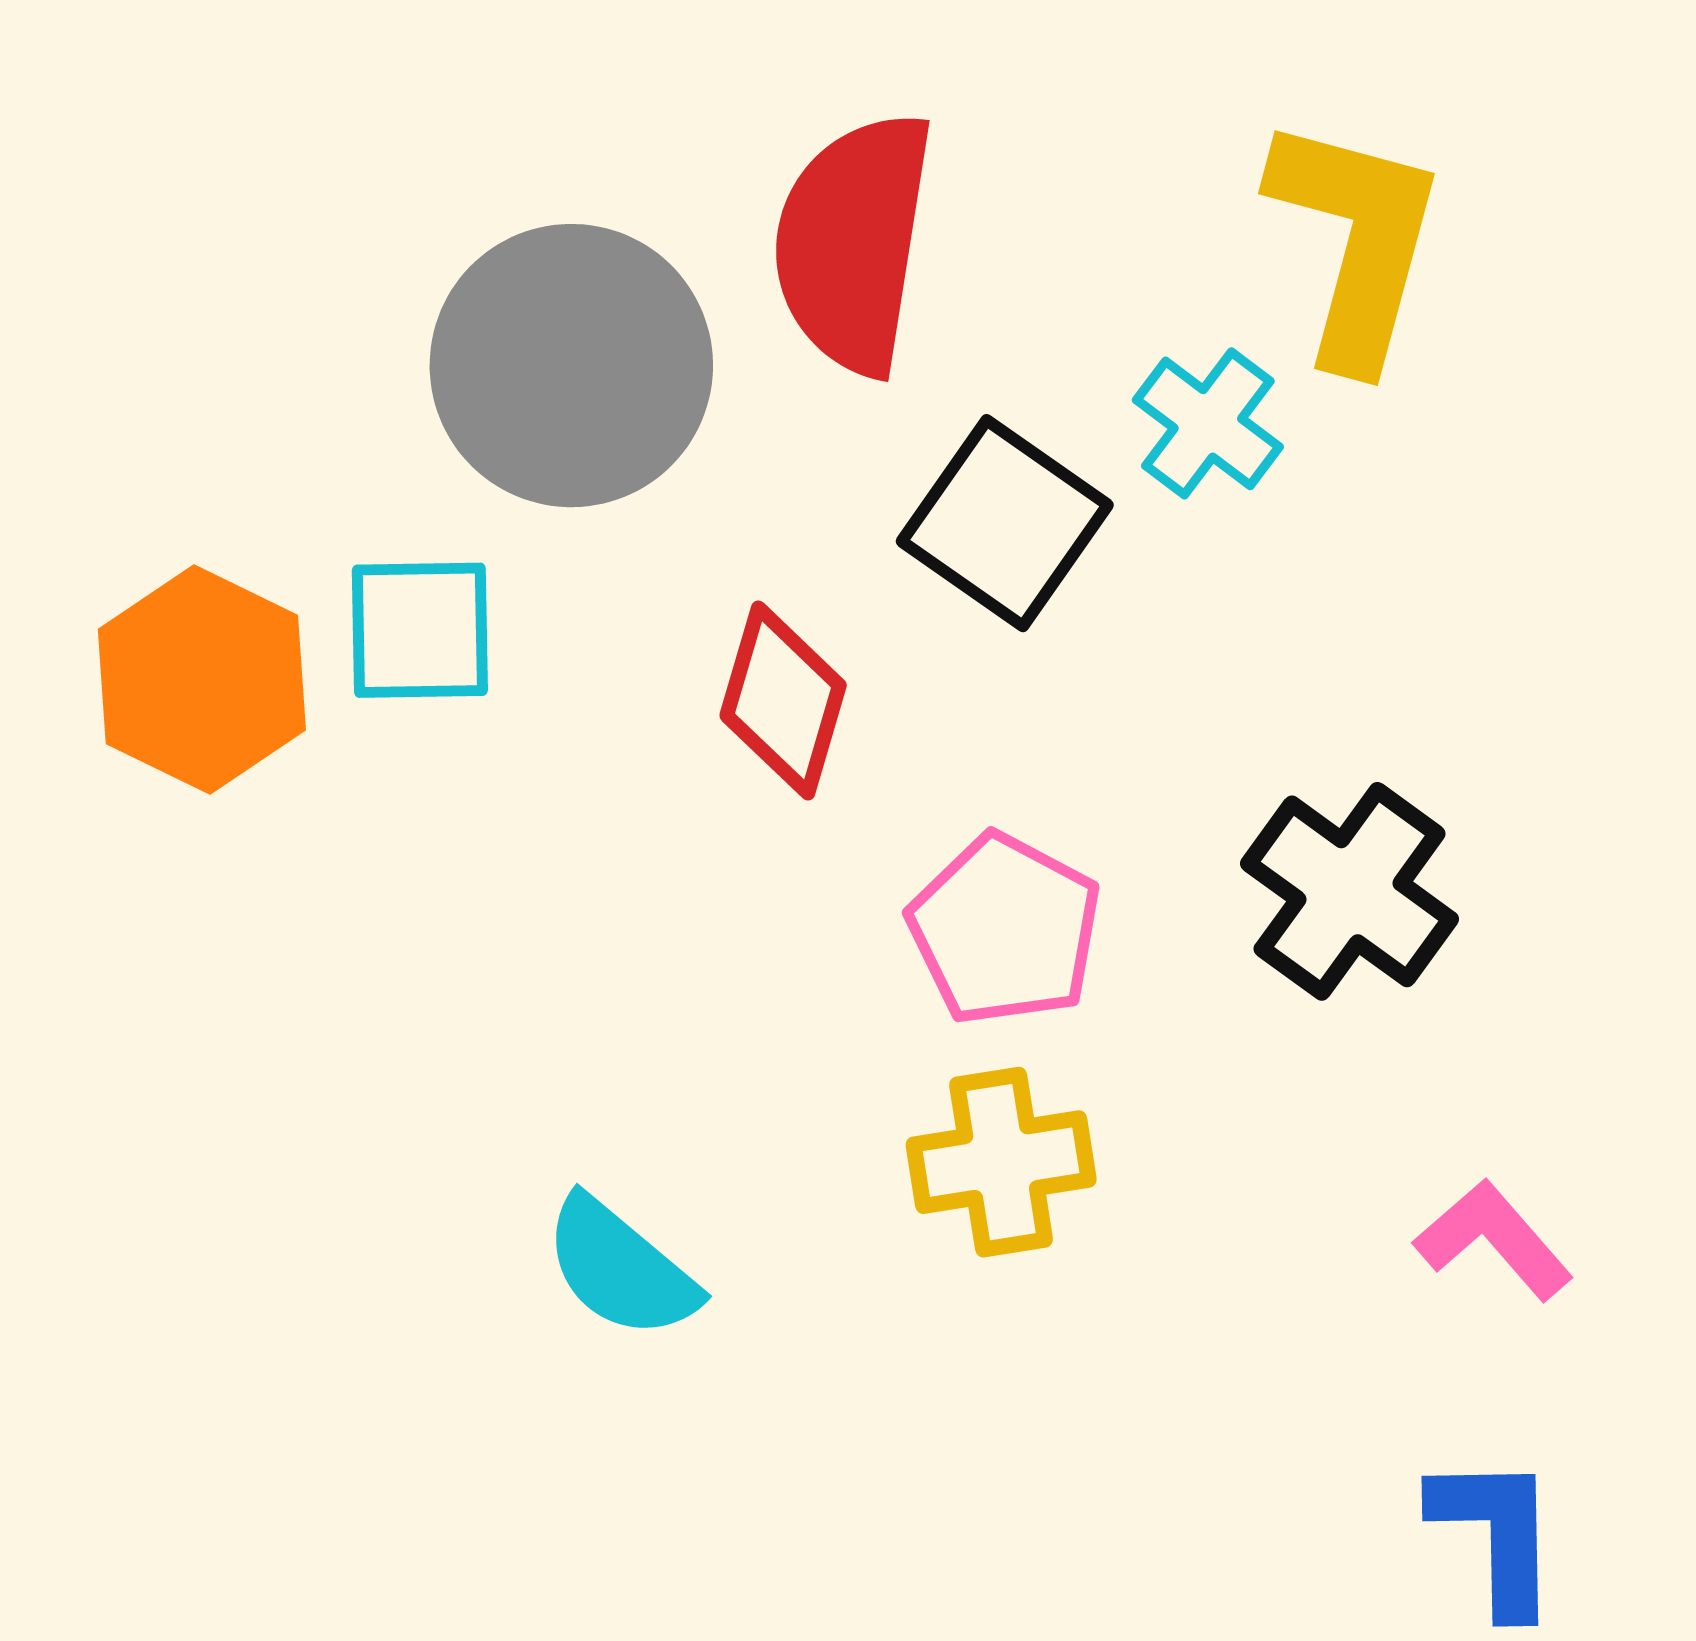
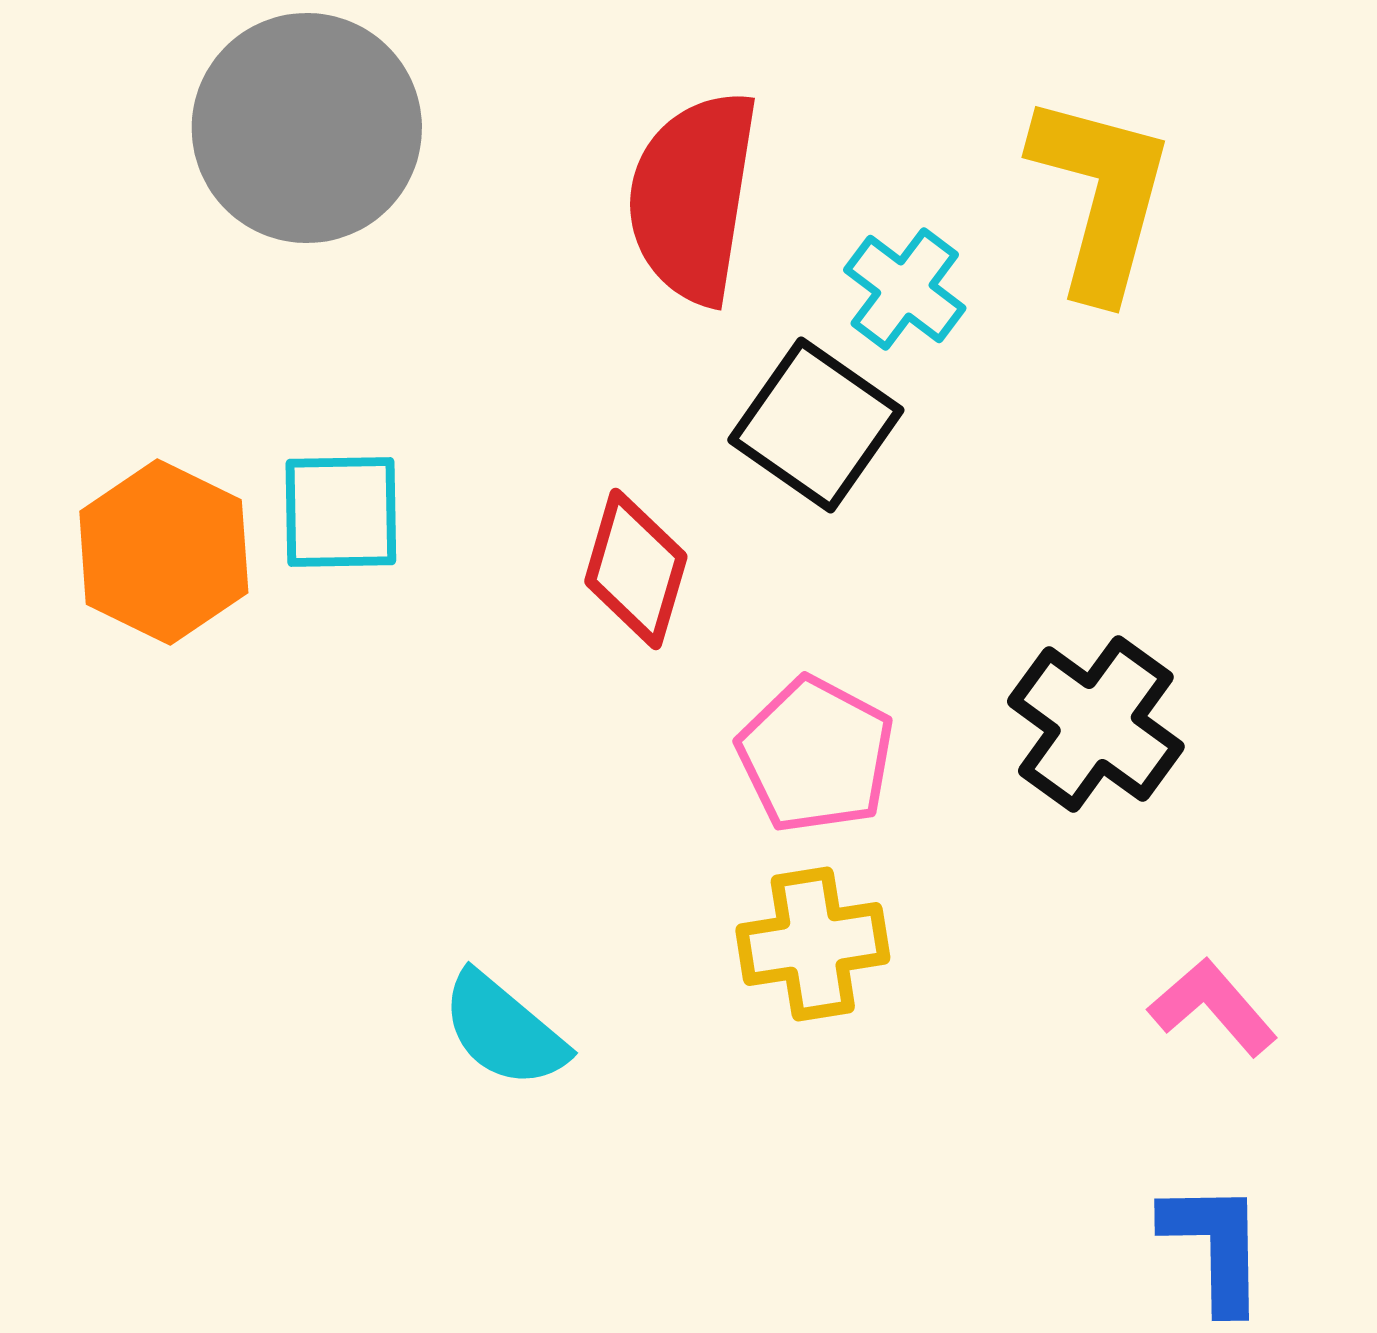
gray circle: (571, 366) -> (307, 128), moved
cyan cross: (1208, 423) -> (905, 289), moved

